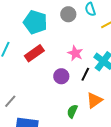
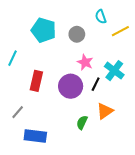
gray circle: (68, 14) -> (77, 34), moved
red rectangle: (34, 53) -> (36, 81), moved, turned -42
purple circle: (61, 76) -> (71, 86), size x1.5

